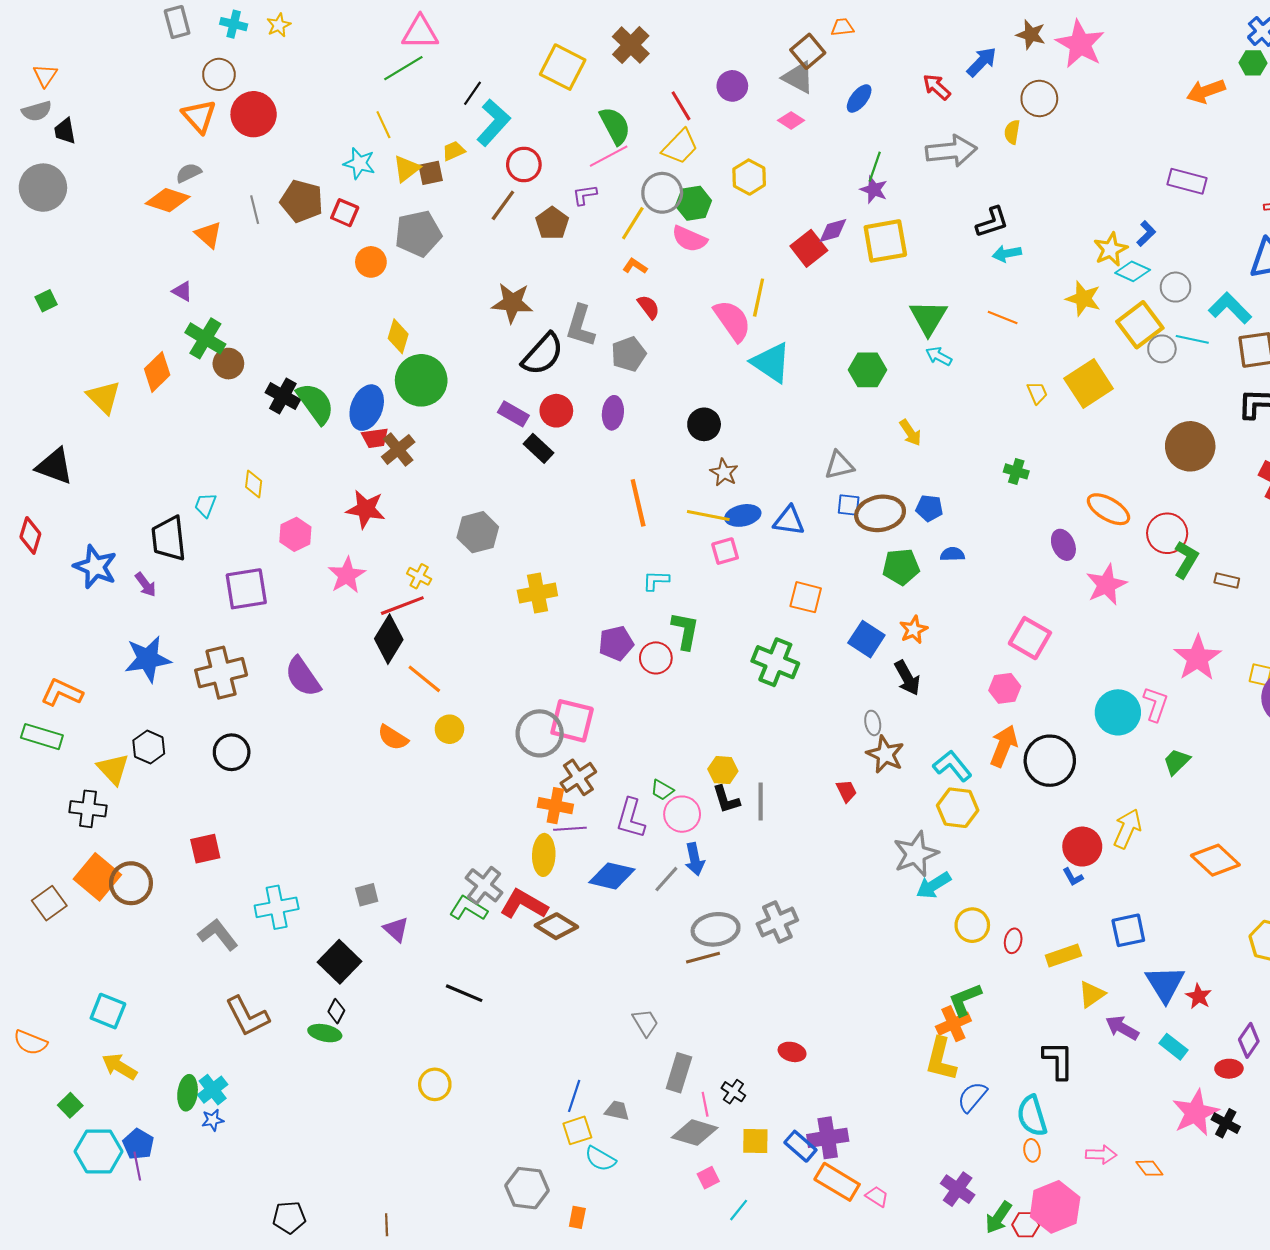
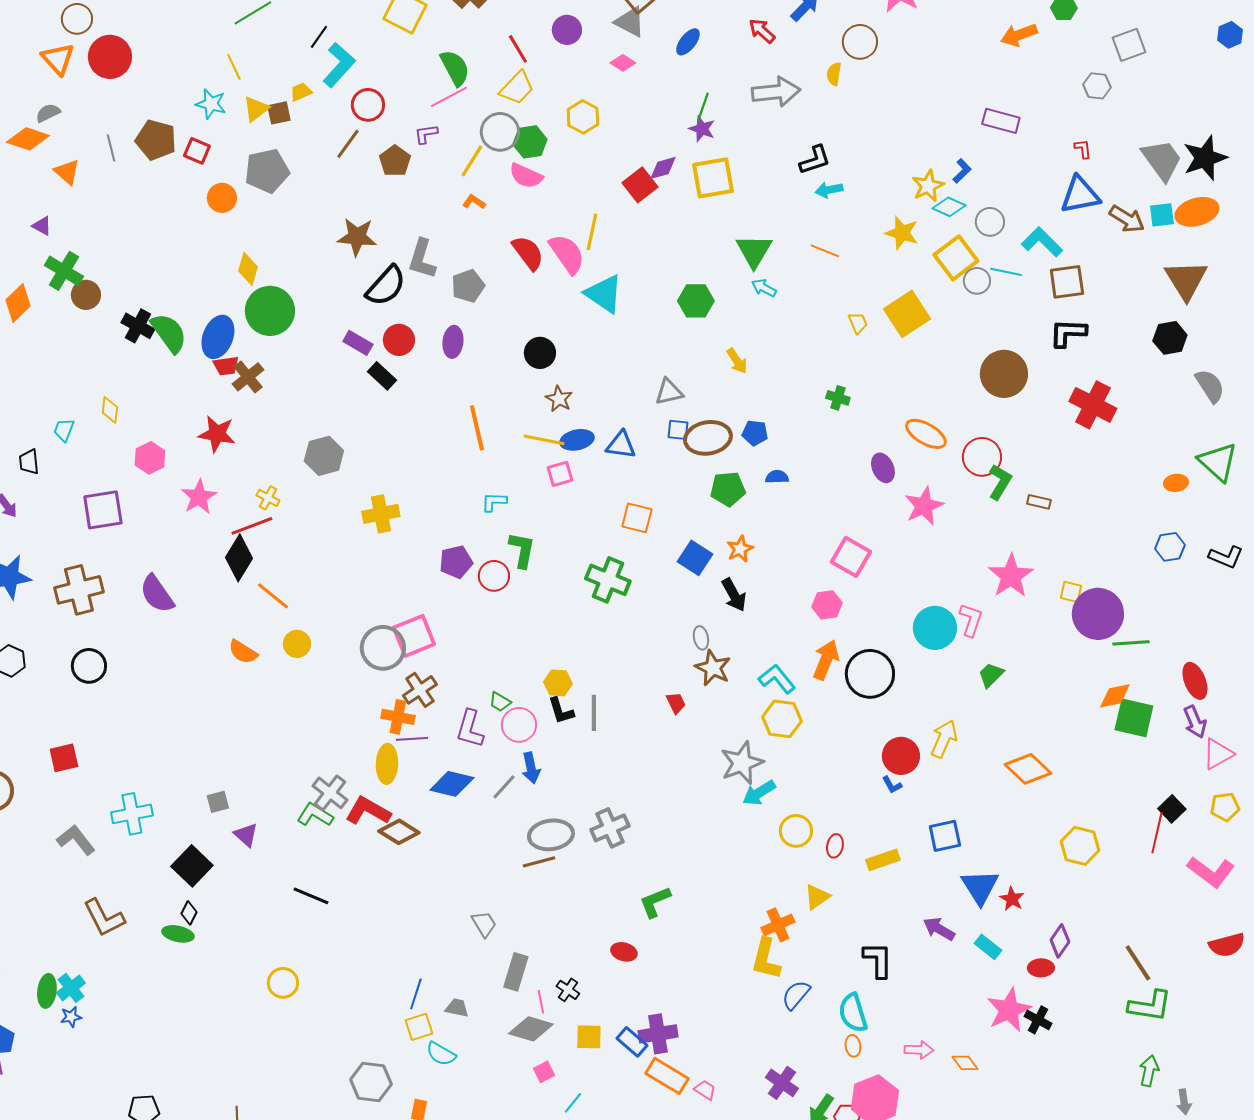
red semicircle: (649, 307) -> (528, 253), moved, size x1.5
black trapezoid: (169, 539) -> (29, 462), size x0.6
pink square: (572, 721) -> (414, 636), turned -36
yellow triangle: (1092, 994) -> (817, 897), moved
green L-shape: (965, 1000) -> (655, 902), moved

